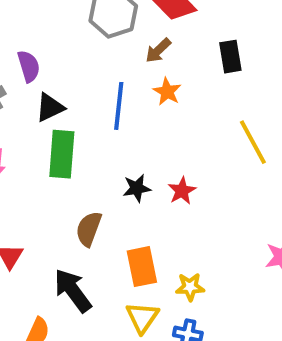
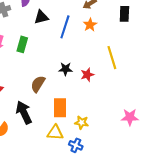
black triangle: (50, 107) -> (41, 17), moved
yellow line: (253, 142) -> (112, 58), moved
green rectangle: (62, 154) -> (22, 44), moved, size x0.7
yellow triangle: (142, 317) -> (55, 133), turned 48

